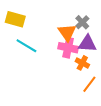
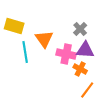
orange triangle: (67, 32) -> (44, 39), moved
cyan line: (26, 46) -> (25, 52), turned 50

